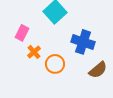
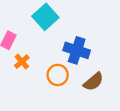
orange circle: (55, 64) -> (58, 75), moved

